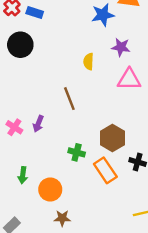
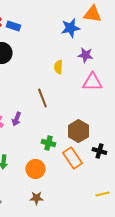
orange circle: (50, 189) -> (35, 169), moved

